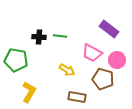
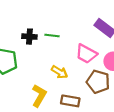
yellow L-shape: (29, 92) -> (39, 96), moved

